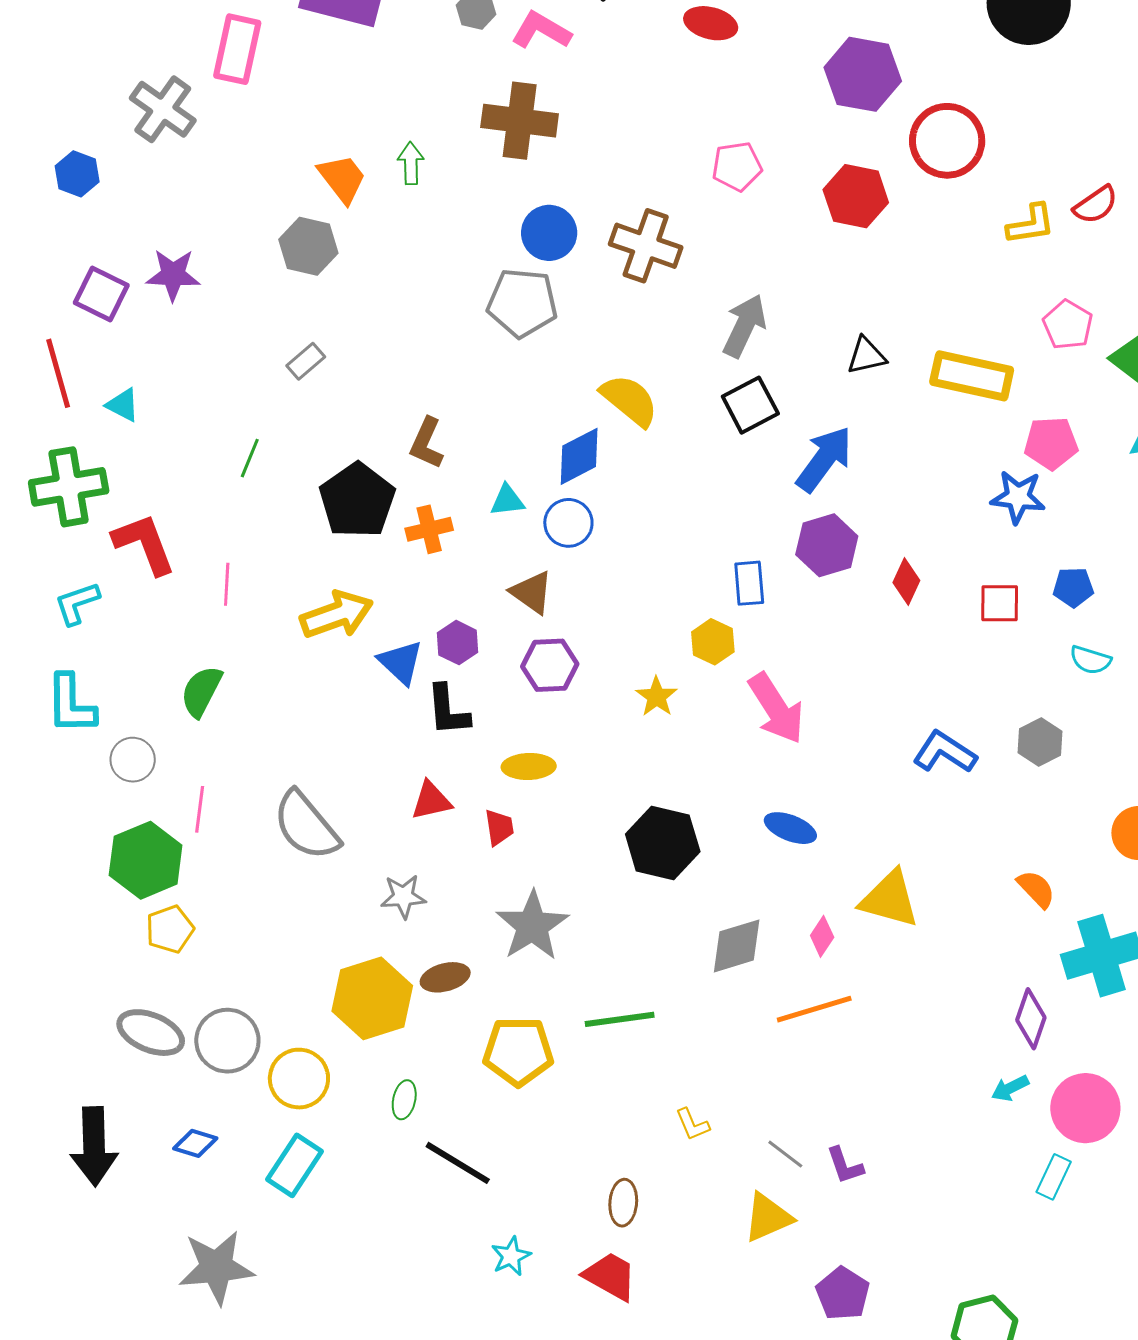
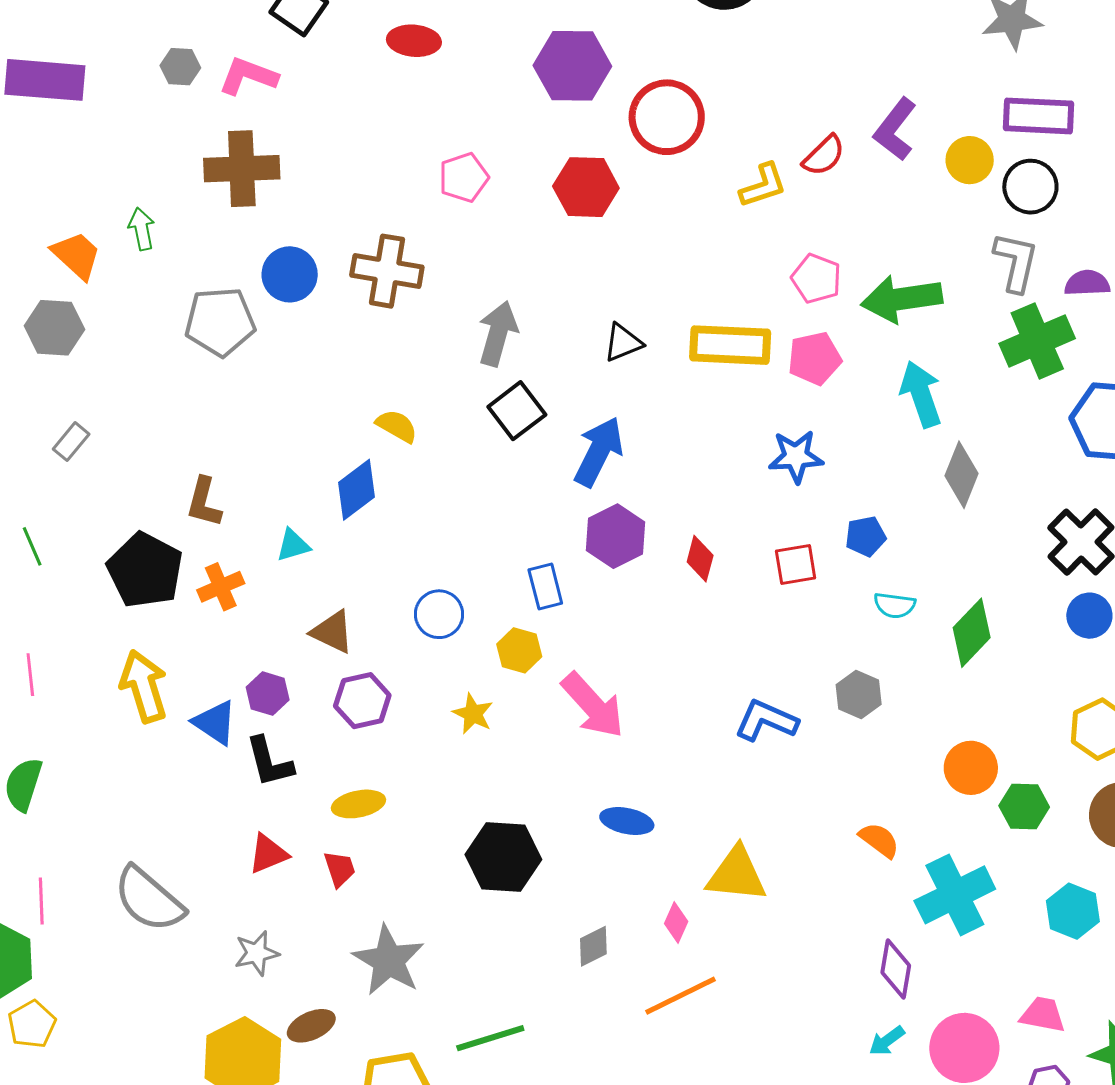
gray pentagon: (522, 303) -> (220, 322), moved
yellow semicircle: (629, 400) -> (397, 426), size x0.7
pink pentagon: (1051, 443) -> (815, 358), moved
green line: (250, 458) -> (32, 546), turned -36
blue circle: (568, 523) -> (439, 614), moved
yellow arrow: (337, 615) -> (144, 686), turned -78
gray diamond: (737, 946) -> (593, 946), size x0.7

